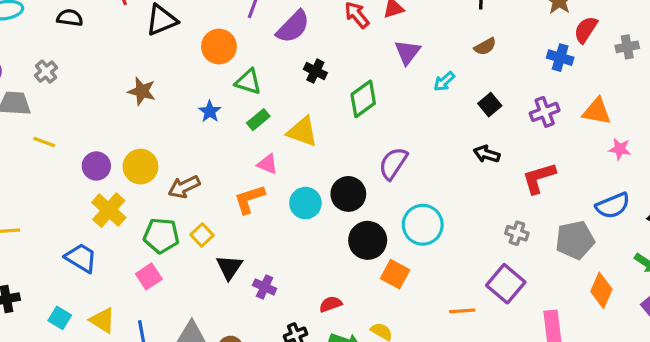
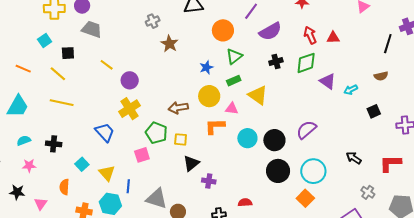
purple triangle: (408, 52) -> (328, 81), moved, turned -48
black cross: (315, 71) -> (276, 61), turned 32
gray cross: (46, 72) -> (153, 21), moved
green triangle: (248, 82) -> (234, 56), turned 48
green diamond: (363, 99) -> (306, 63), moved
yellow line: (44, 142) -> (107, 65), moved
black arrow: (487, 154) -> (354, 158), moved
pink triangle: (268, 164) -> (232, 109), turned -32
yellow circle: (140, 167) -> (209, 96), moved
yellow square: (202, 235) -> (181, 139), turned 32
orange square: (395, 274) -> (305, 198), moved
purple cross: (265, 287) -> (209, 181), turned -32

